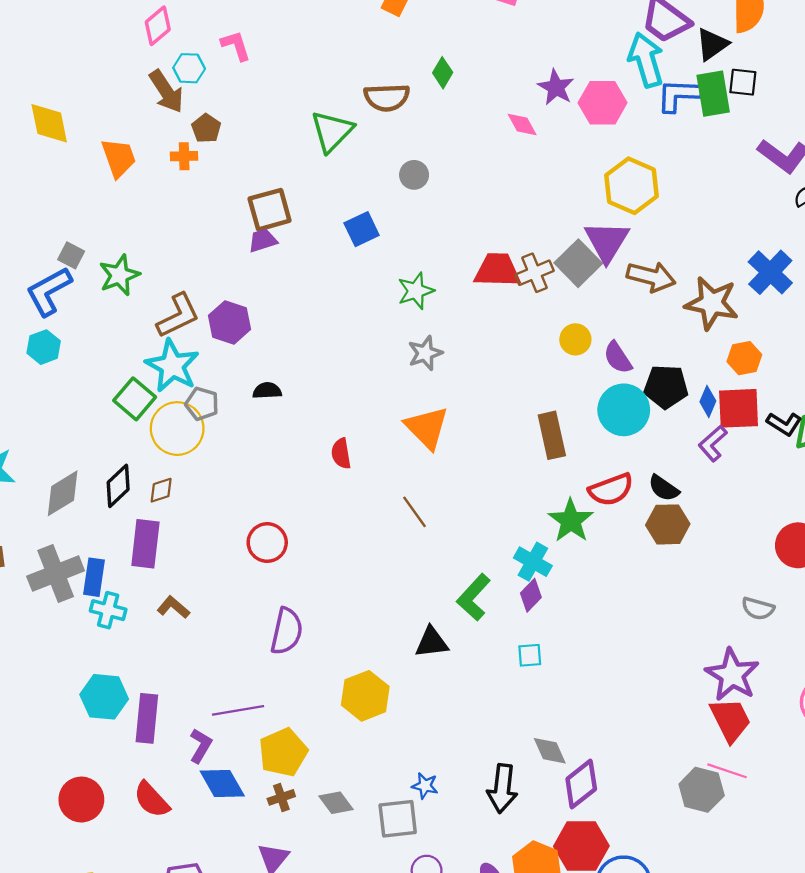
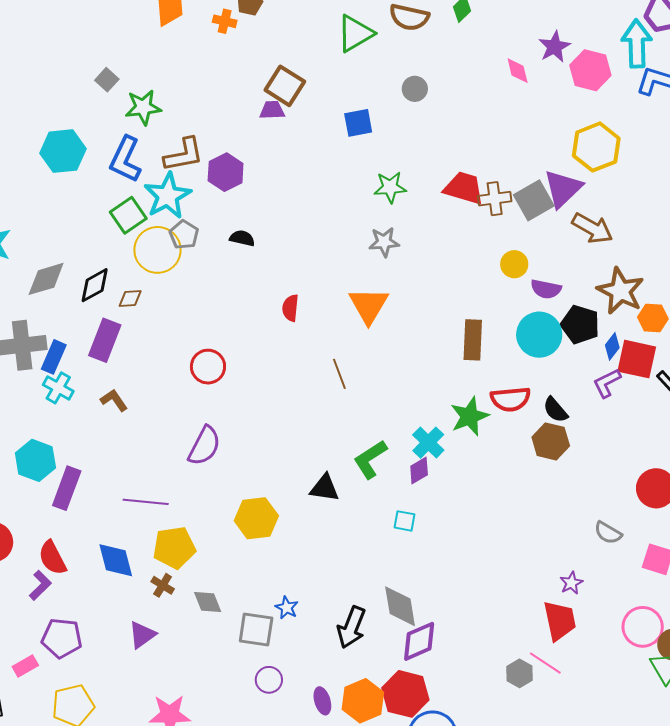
brown square: (270, 210) -> (285, 86), turned 33
blue L-shape: (49, 291) -> (125, 159), moved, turned -51
brown star: (712, 303) -> (620, 291), moved
cyan hexagon: (44, 347) -> (63, 151), size x1.5
purple semicircle: (618, 358) -> (546, 289), turned -60
purple star: (732, 675) -> (571, 583), size x0.5
purple L-shape: (201, 746) -> (40, 585), moved
gray diamond: (550, 751) -> (400, 606), size x1.4
gray hexagon: (702, 790) -> (520, 673), size x0.7
brown cross: (281, 797) -> (163, 585), turned 35

